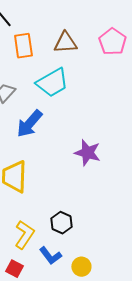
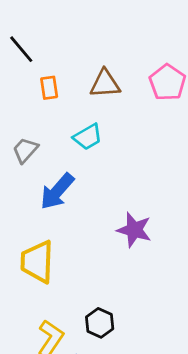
orange rectangle: (23, 46) -> (49, 88), size x0.7
cyan trapezoid: (52, 83) -> (88, 137), size x0.7

